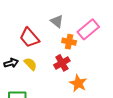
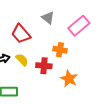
orange cross: (69, 42) -> (60, 50), moved
red cross: (62, 63) -> (44, 66), moved, turned 35

